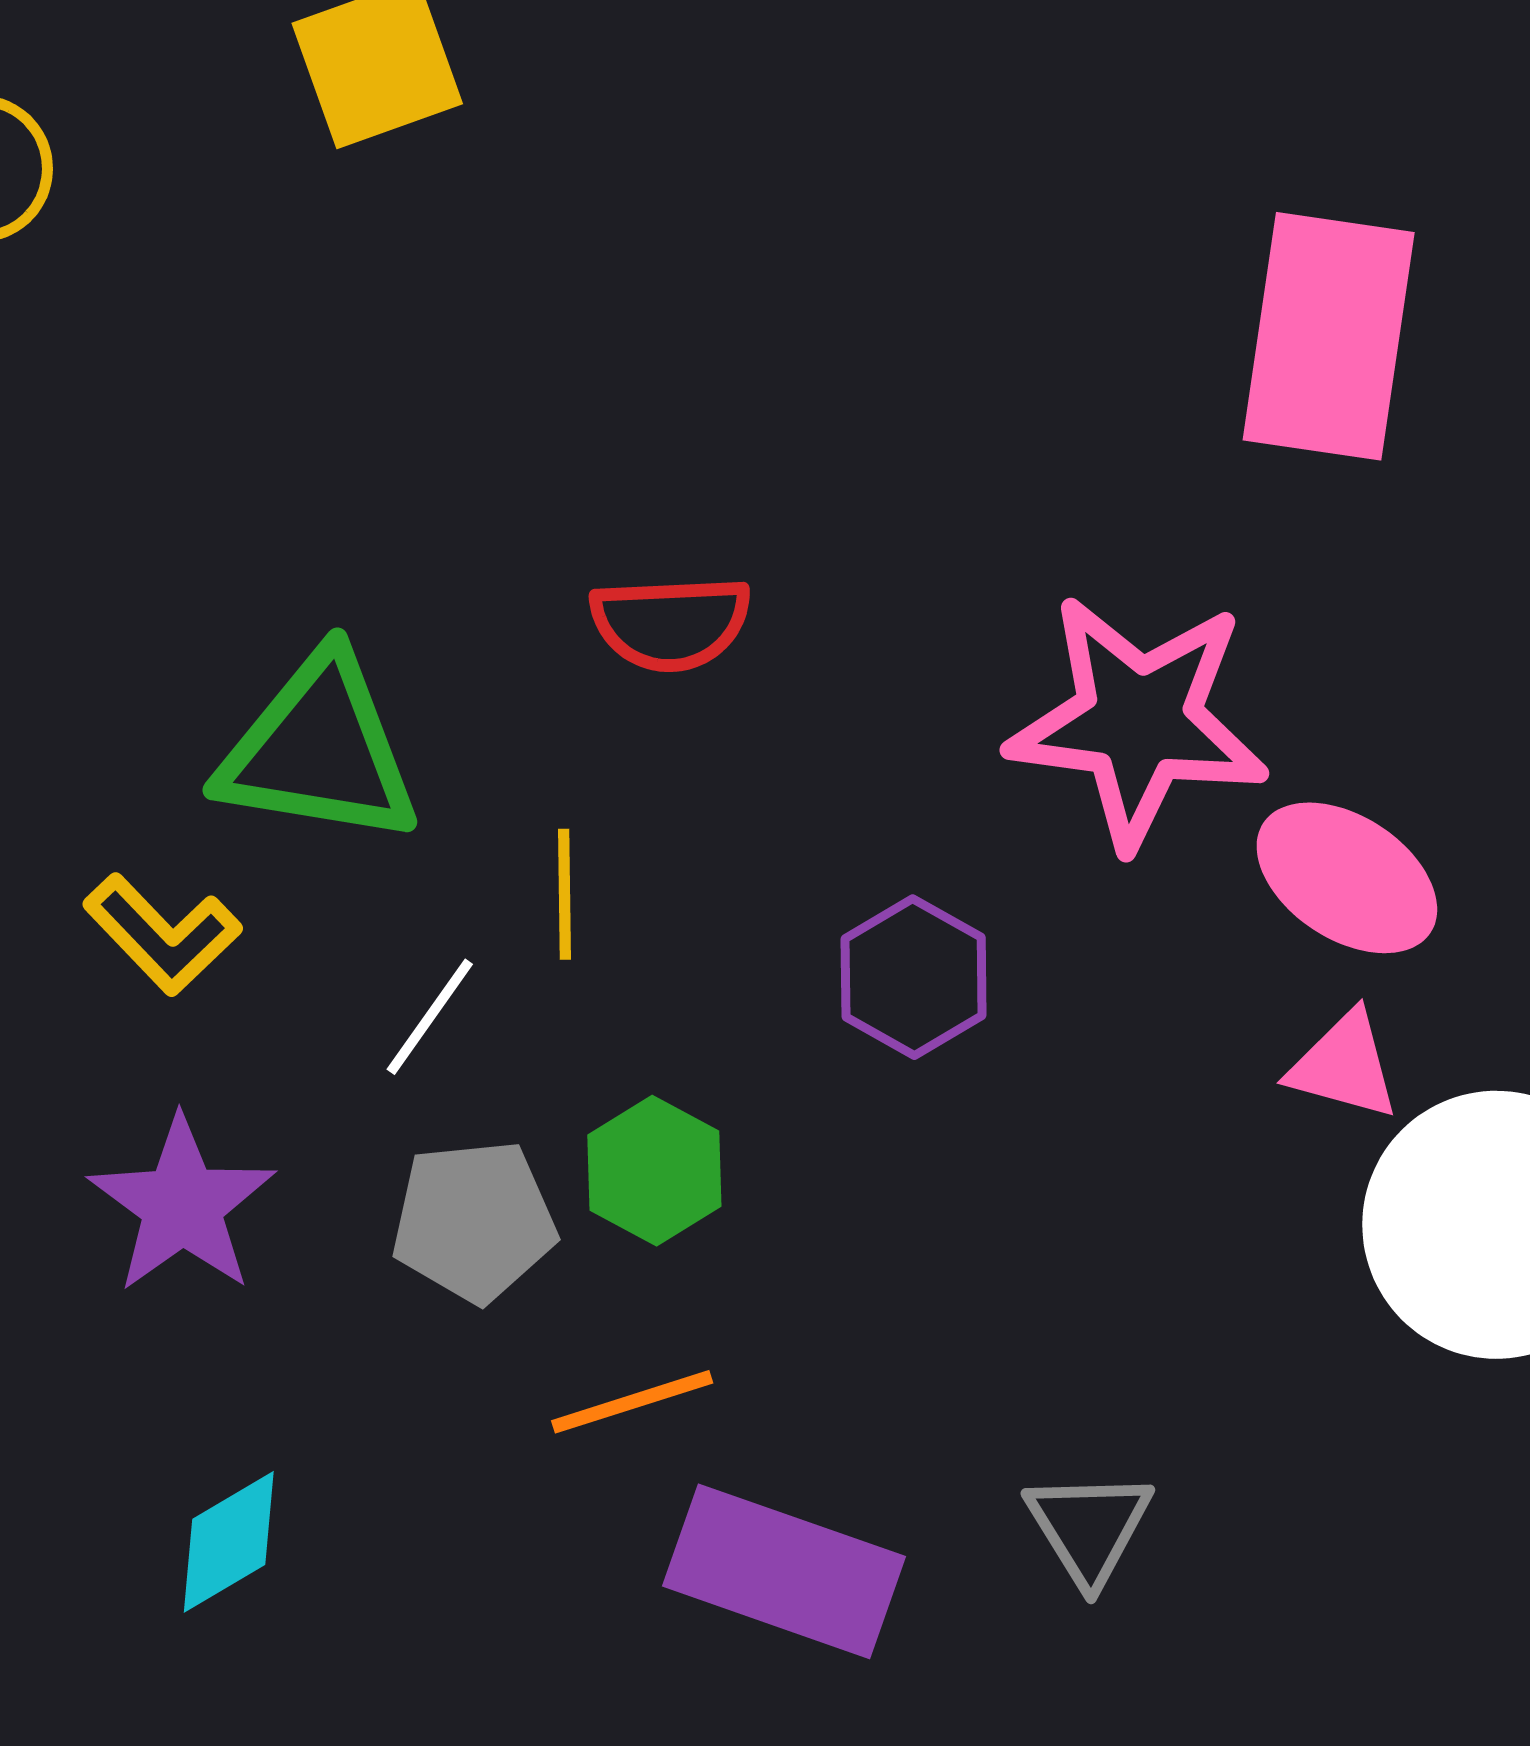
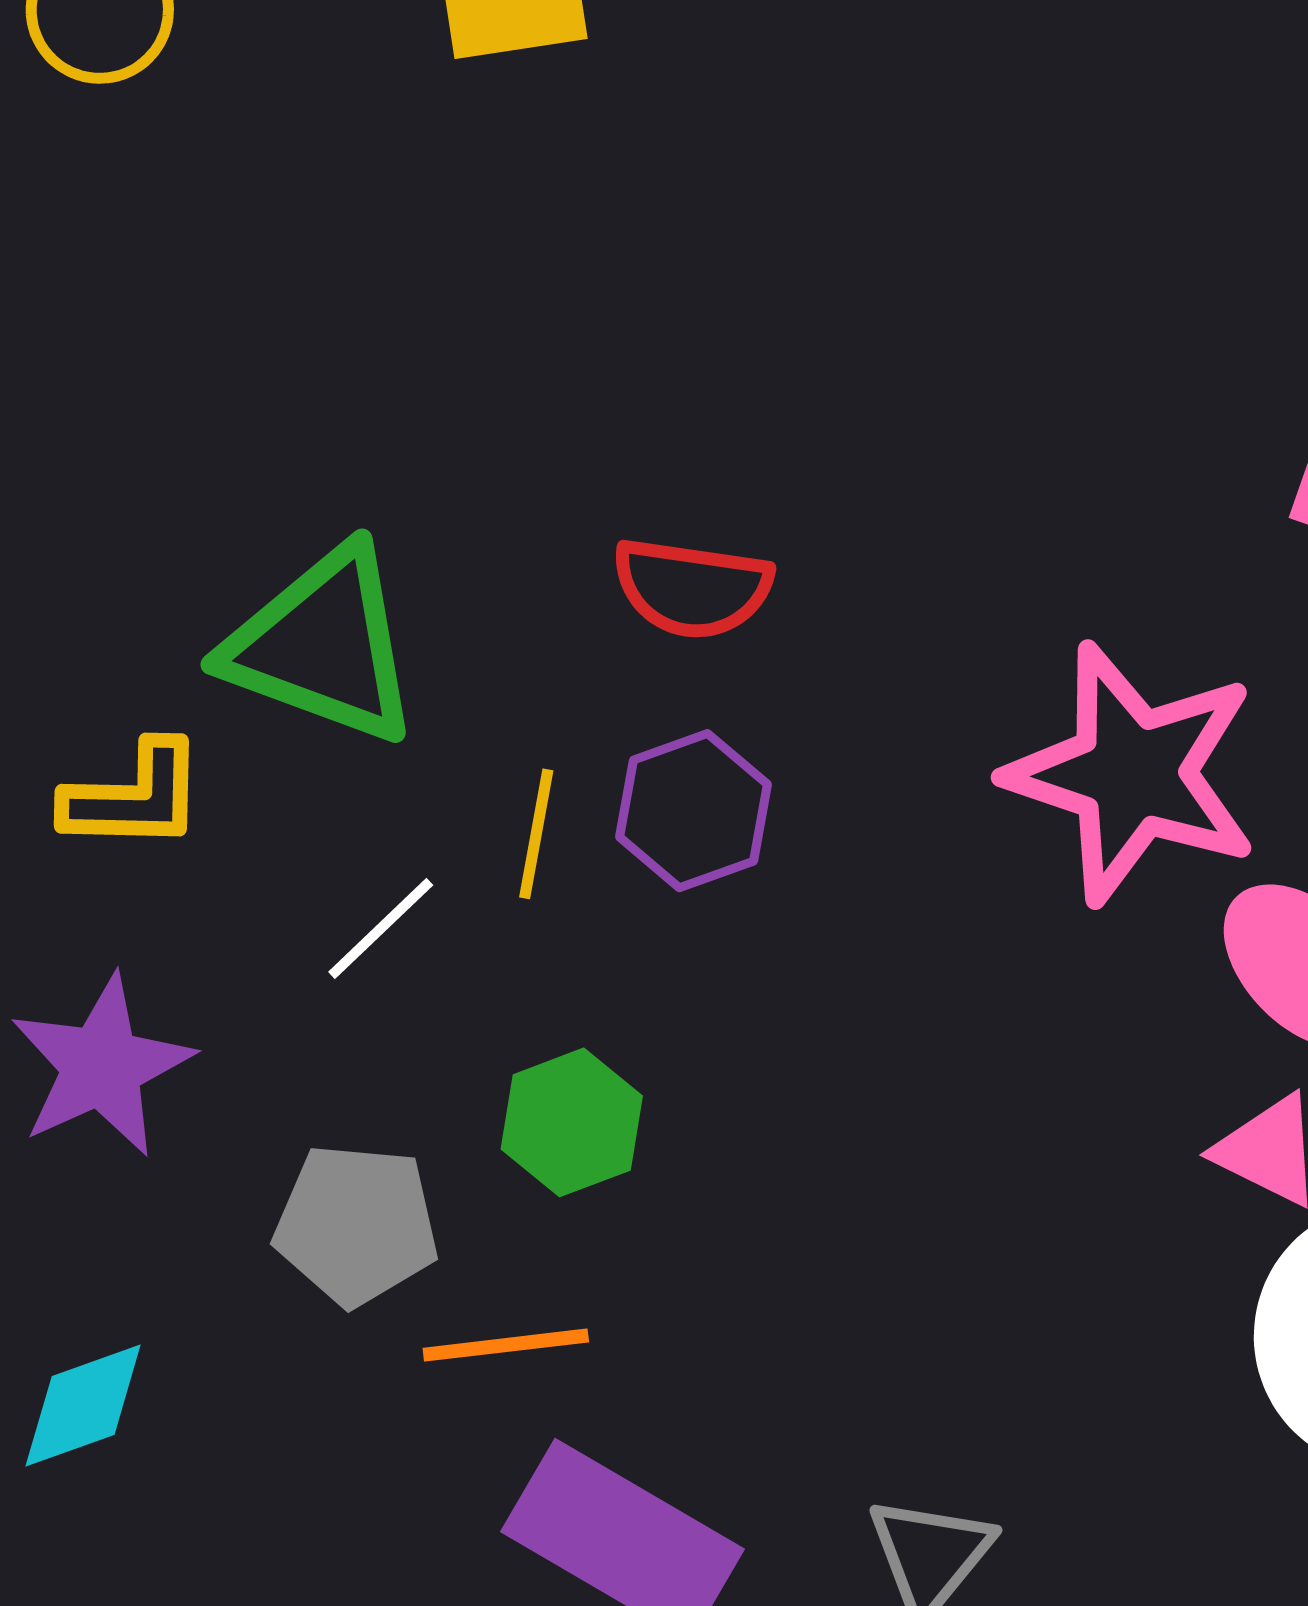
yellow L-shape: (162, 934) -> (134, 797), turned -56
purple hexagon: (914, 977) -> (693, 811), moved
gray pentagon: (474, 1221) -> (356, 1225), moved

